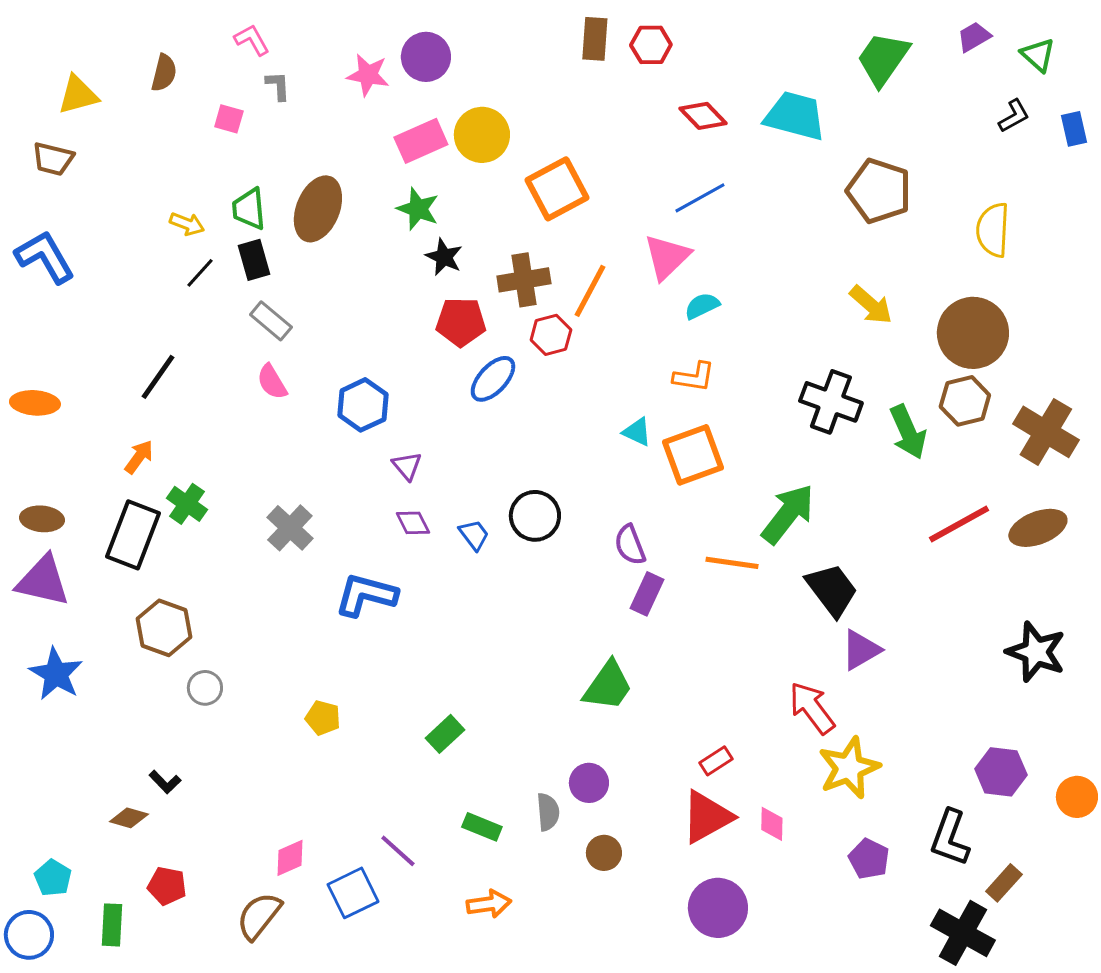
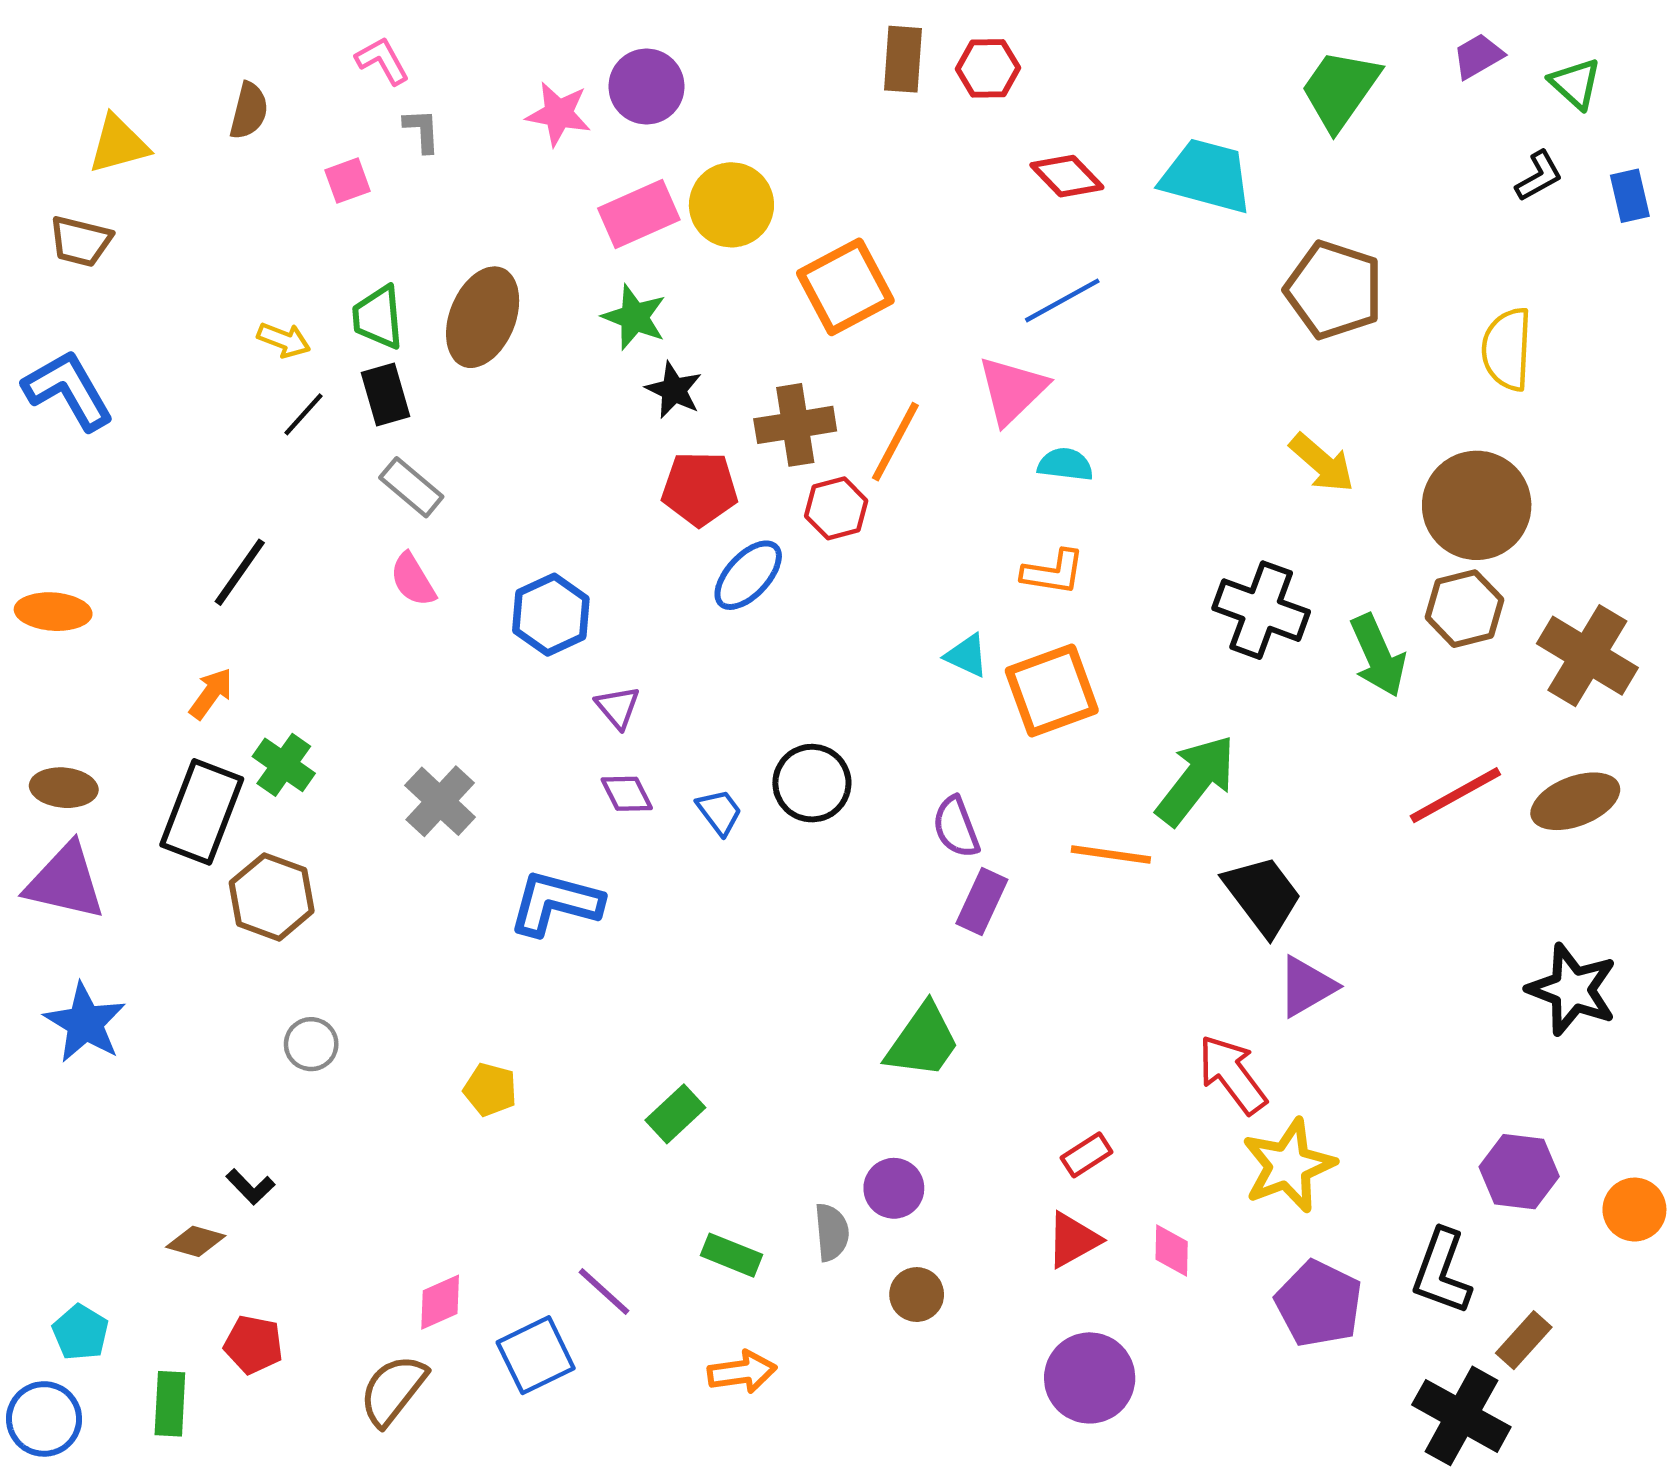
pink square: (229, 119) -> (348, 181), turned -36
cyan semicircle: (702, 306) -> (1065, 464), turned 33
brown hexagon: (164, 628) -> (272, 897), moved
red triangle: (707, 817) -> (1073, 1240), size x0.7
purple pentagon: (869, 859) -> (1319, 1304), size x1.4

